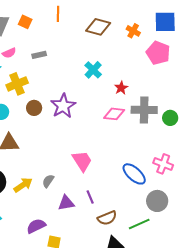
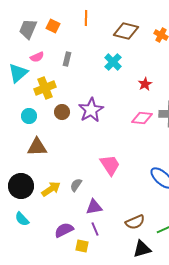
gray rectangle: (39, 55) -> (67, 59), turned -64
cyan cross: (93, 70) -> (113, 62), moved
red star: (121, 88) -> (145, 84), moved
purple line: (90, 197) -> (95, 229), moved

